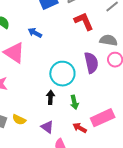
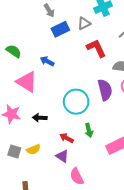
black arrow: (50, 97) -> (40, 118), moved, turned -88
yellow semicircle: (19, 120) -> (34, 149), turned -48
red arrow: (80, 128) -> (67, 138), moved

